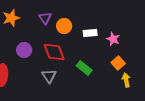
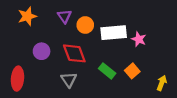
white rectangle: (90, 33) -> (114, 33), size x1.6
orange square: (118, 63) -> (132, 71), moved
yellow arrow: (126, 80) -> (162, 83), moved, turned 32

